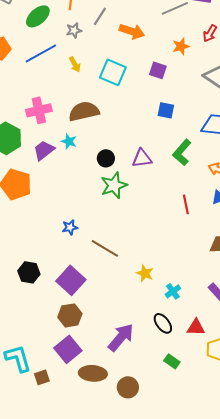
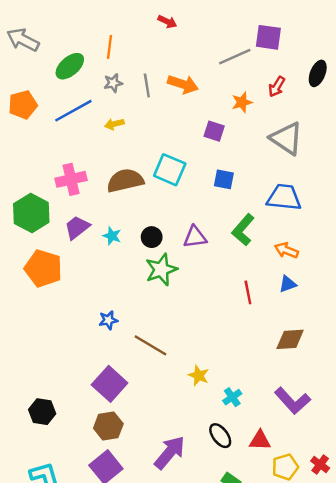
gray line: (100, 16) -> (147, 85), moved, turned -42
yellow arrow: (75, 64) -> (114, 124), turned 105
cyan square: (113, 72) -> (170, 170), moved
cyan star: (69, 141) -> (112, 236), moved
black hexagon: (29, 272) -> (42, 412), moved

